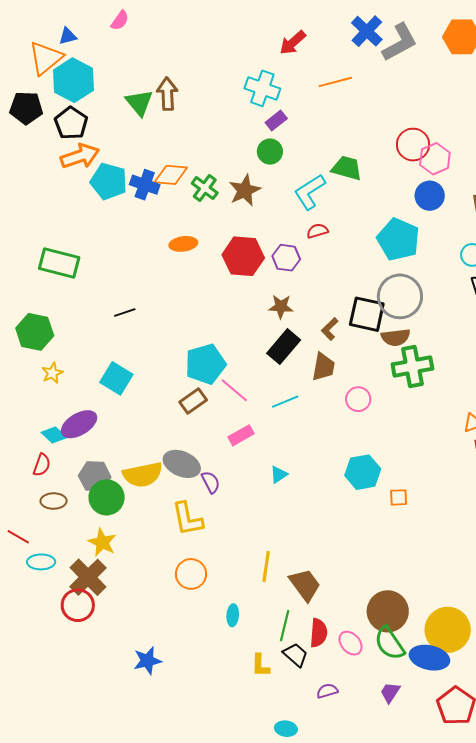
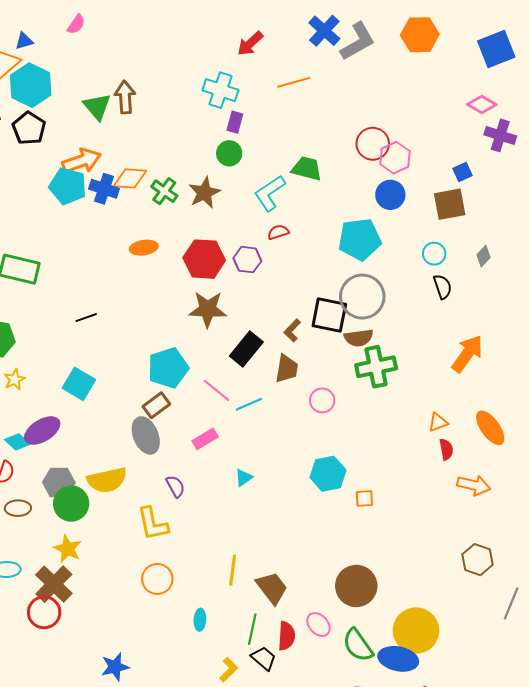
purple rectangle: (276, 121) -> (235, 122), turned -35
orange arrow: (80, 156) -> (82, 161), moved
cyan pentagon: (398, 239) -> (360, 239), turned -30
brown star: (281, 307) -> (208, 309), moved, size x1.5
pink line: (234, 390) -> (217, 391), moved
gray ellipse: (182, 464) -> (146, 435), moved, turned 45
brown circle: (388, 611) -> (356, 586), moved
pink ellipse: (351, 643) -> (318, 625), moved
yellow L-shape: (260, 665) -> (229, 670), turned -135

